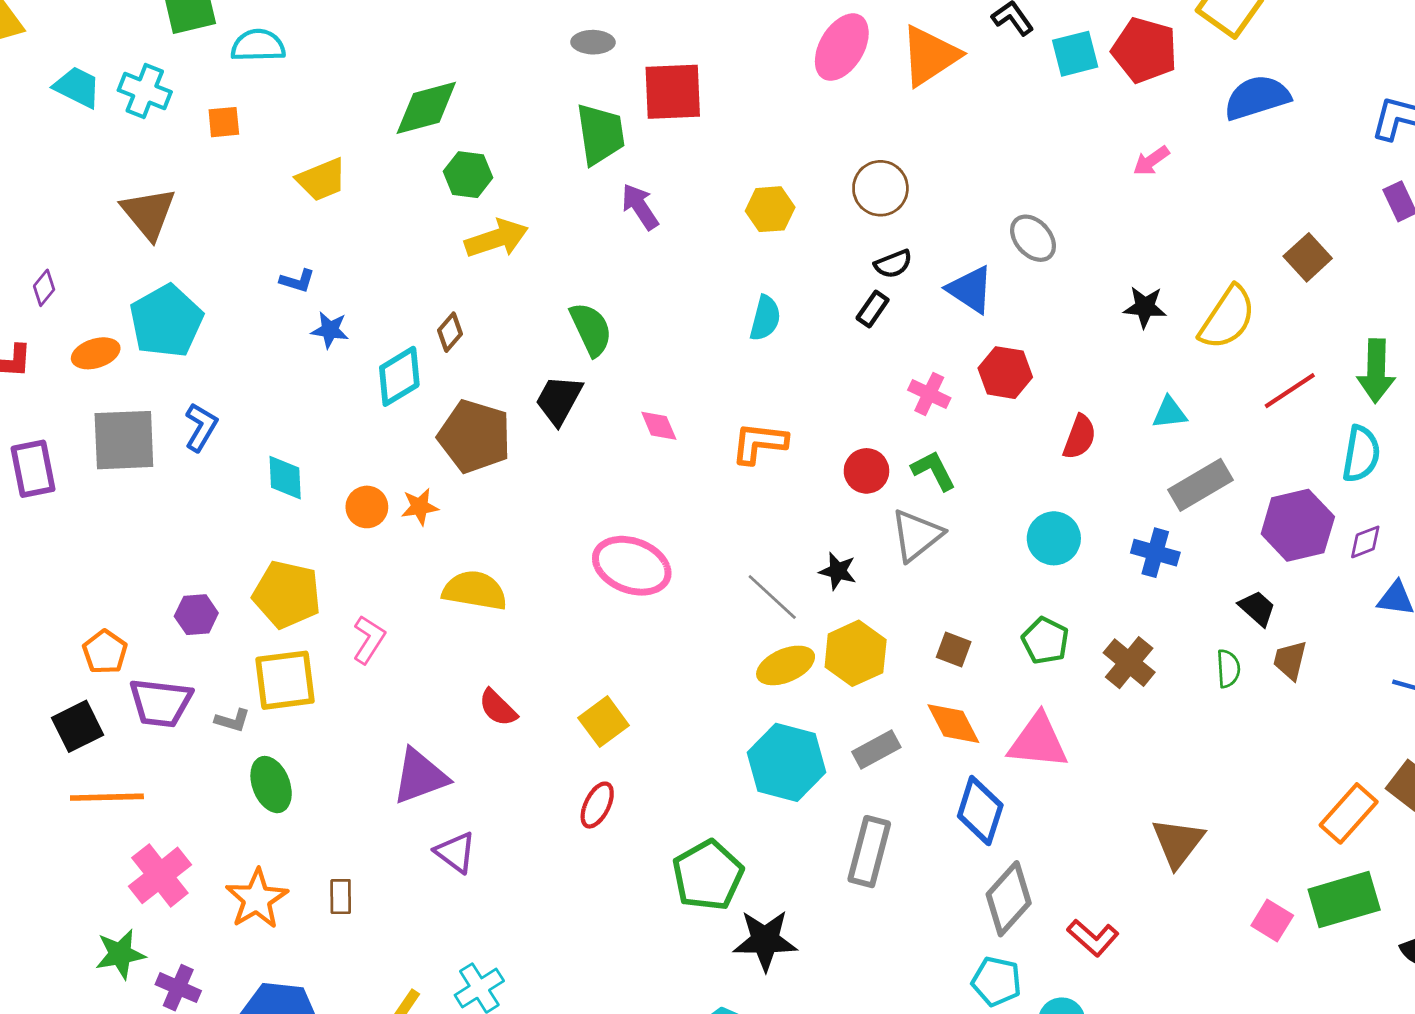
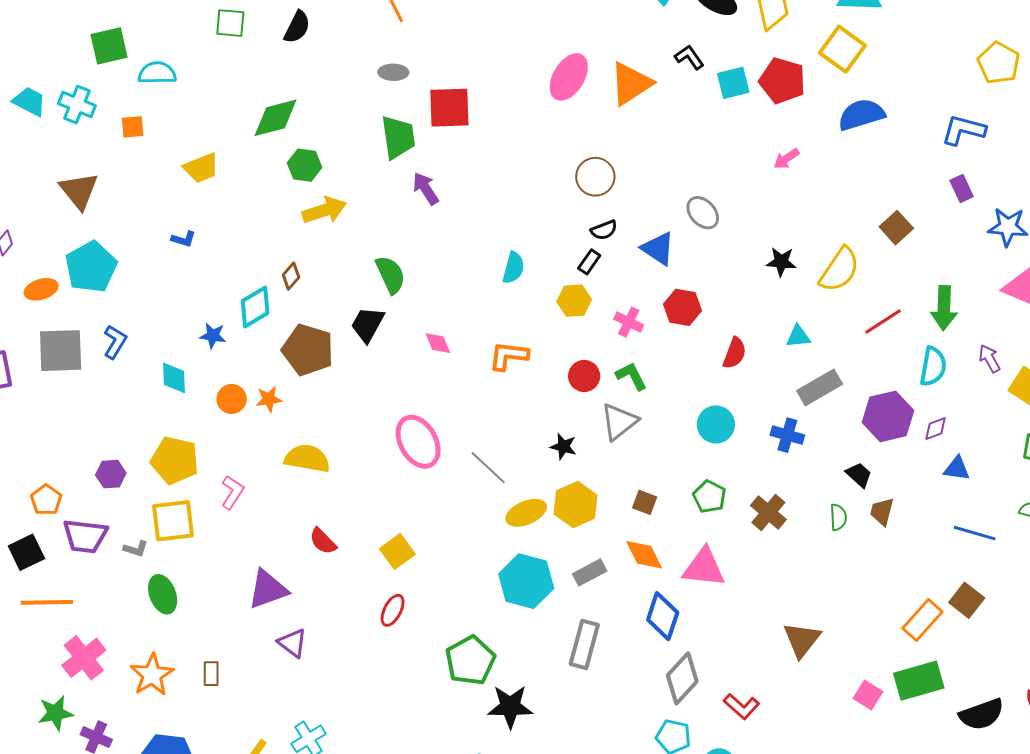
yellow hexagon: (770, 209) -> (574, 301), moved
blue star: (330, 330) -> (213, 336), moved
pink ellipse: (632, 566) -> (418, 442), turned 40
gray line: (772, 597) -> (488, 468), moved

